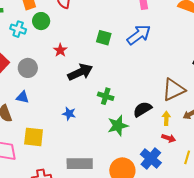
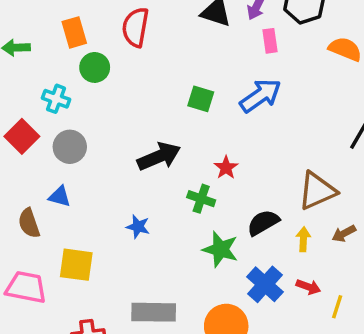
cyan cross: (18, 29) -> (56, 99), moved
red star: (60, 50) -> (226, 168), moved
green star: (118, 126) -> (220, 249), turned 30
red arrow: (169, 138) -> (308, 287), moved
blue cross: (151, 159) -> (265, 284), moved

